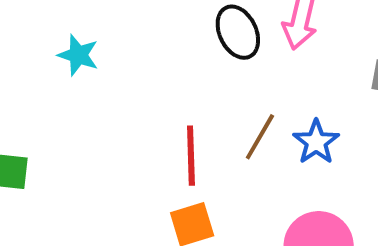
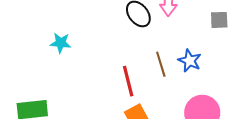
brown line: (260, 137) -> (161, 64), turned -35

